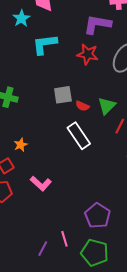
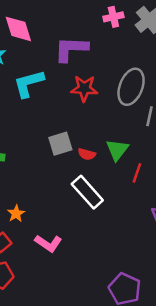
purple L-shape: (97, 24) -> (71, 49), moved
pink L-shape: (41, 183) -> (48, 243), moved

